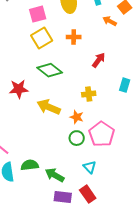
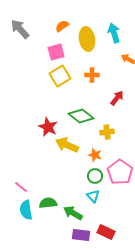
green diamond: (50, 70) -> (81, 116), moved
red star: (19, 89) -> (48, 127), moved, turned 30
cyan triangle: (90, 167) -> (93, 196), moved
red rectangle: (88, 194) -> (106, 232), turned -30

